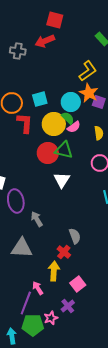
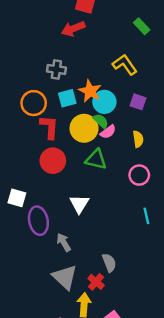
gray cross: (18, 51) -> (56, 69), moved
yellow L-shape: (88, 71) -> (125, 65), turned -90
orange star: (89, 93) -> (90, 91), moved
red circle: (48, 153) -> (53, 161), moved
white triangle: (62, 180) -> (79, 204), moved
gray triangle: (22, 248) -> (65, 277), moved, turned 40

